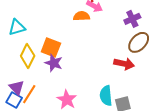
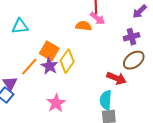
yellow diamond: (28, 56) -> (67, 61), moved
orange line: (29, 94) -> (29, 67), moved
cyan semicircle: (106, 96) -> (106, 100), moved

